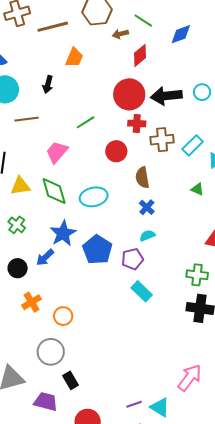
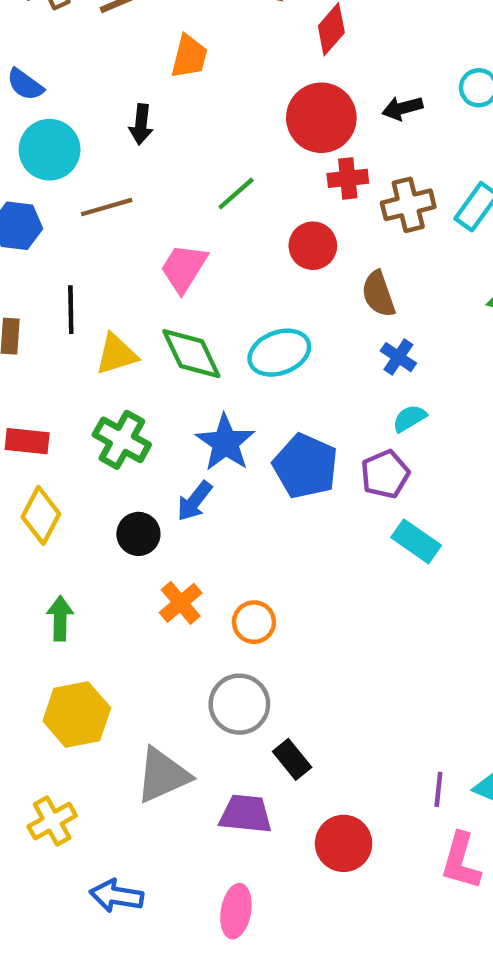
black arrow: (166, 96) -> (402, 108), size x0.6
green cross: (17, 225) -> (122, 440), size x1.4
purple line: (134, 404) -> (438, 789), turned -56

